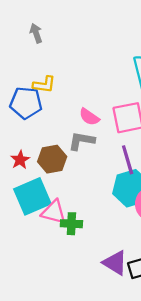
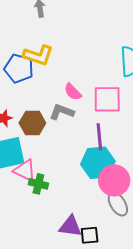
yellow L-shape: (44, 84) -> (38, 55), size x1.4
purple triangle: (115, 263) -> (70, 226), turned -35

